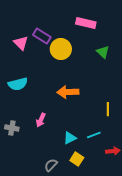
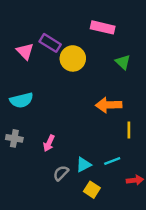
orange arrow: (68, 92) -> (109, 105), moved
gray cross: (12, 128) -> (14, 138), moved
gray semicircle: (51, 165) -> (61, 173), moved

